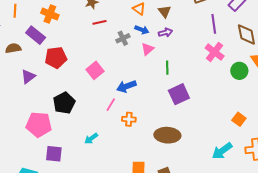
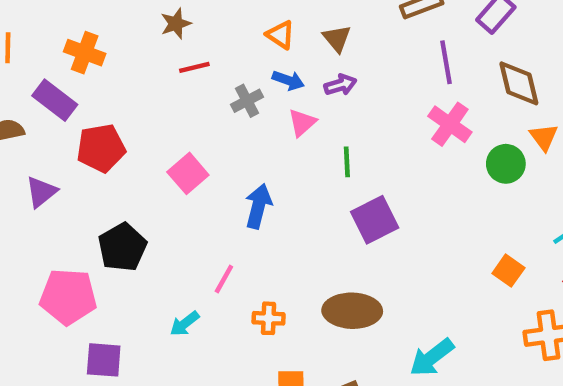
blue arrow: (126, 86) -> (258, 206), turned 126
pink line: (111, 105) -> (224, 279), moved
orange cross: (129, 119) -> (269, 318), moved
cyan arrow: (222, 151) -> (432, 357), moved

